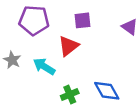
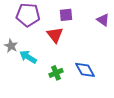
red triangle: (68, 46) -> (55, 35), turned -30
cyan arrow: (44, 66) -> (28, 57), moved

